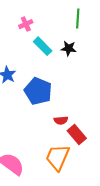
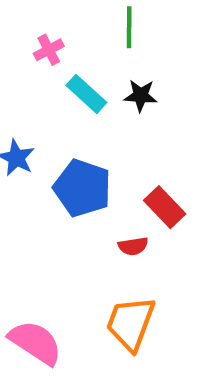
green line: (78, 18) -> (129, 27), moved
red rectangle: (77, 134) -> (165, 207), moved

